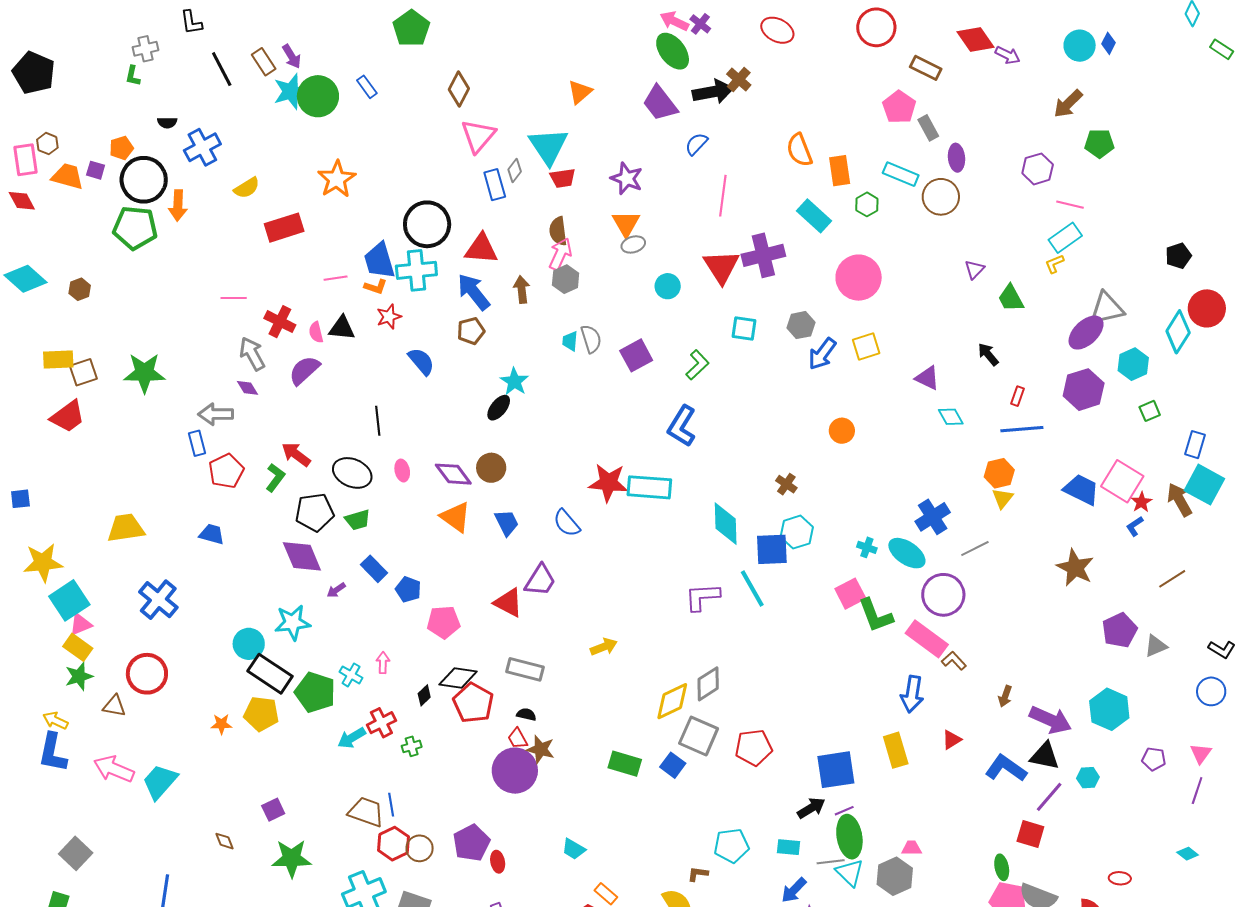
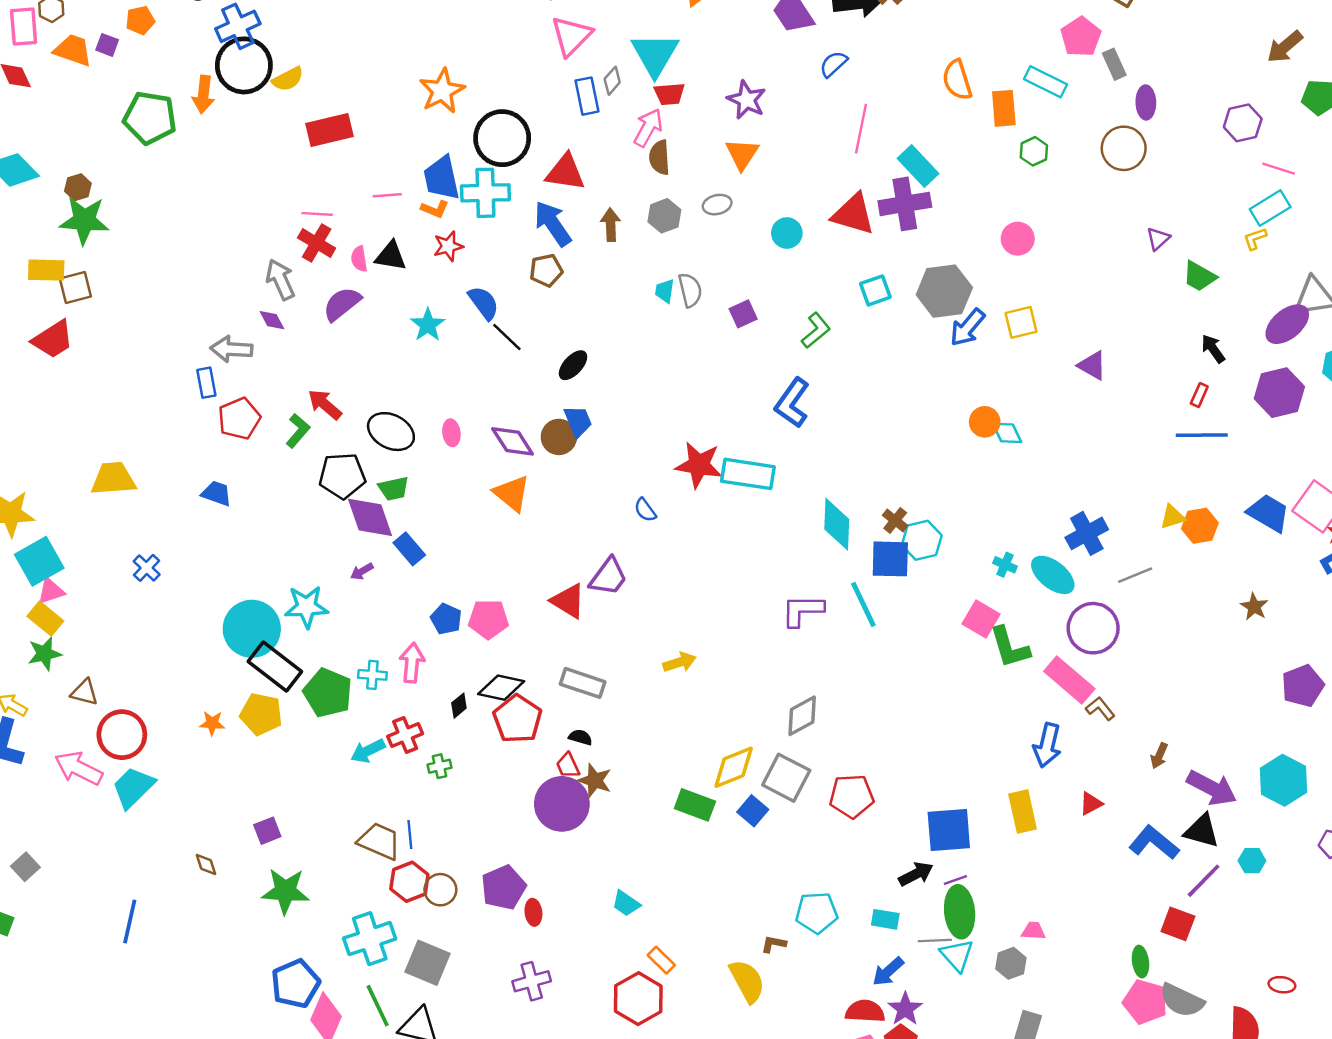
cyan rectangle: (901, 174) -> (1045, 82), moved
orange star: (337, 179) -> (442, 91), moved
black circle: (144, 180) -> (244, 65), moved
cyan rectangle: (814, 216) -> (918, 166), moved
gray ellipse: (633, 244) -> (717, 205), moved
pink arrow: (560, 254) -> (648, 128), moved
red triangle: (721, 267) -> (853, 214), turned -45
pink circle: (859, 278) -> (1018, 239), size x0.6
pink line: (234, 298) -> (317, 214), moved
green trapezoid: (1011, 298) -> (1199, 276), turned -36
gray hexagon: (801, 325) -> (944, 291), size x1.6
cyan square: (744, 329) -> (875, 290), turned -32
black arrow: (988, 354) -> (1213, 349), moved
purple square: (636, 355) -> (743, 314), size x0.7
green star: (144, 373) -> (84, 220), moved
cyan star: (514, 382) -> (428, 325), moved
cyan diamond: (951, 417) -> (1007, 433), moved
black line: (378, 421) -> (507, 337), moved, turned -44
orange hexagon: (999, 473) -> (1200, 526), moved
brown cross: (786, 484) -> (895, 520), moved
yellow triangle: (1002, 498) -> (1173, 517), turned 30
blue trapezoid: (507, 523) -> (578, 421), moved
blue semicircle: (567, 523) -> (645, 510), size x0.7
purple diamond: (302, 556) -> (370, 517), moved
brown star: (1075, 568) -> (1254, 607), size x0.6
blue pentagon: (408, 589) -> (446, 619), moved
pink square: (850, 594) -> (981, 619), turned -36
blue cross: (158, 600) -> (147, 568), size x0.6
cyan circle: (249, 644) -> (252, 629), size x1.5
pink arrow: (383, 663) -> (412, 663), size x1.5
red circle: (147, 674) -> (122, 735), moved
cyan cross: (351, 675) -> (372, 675), turned -30
yellow diamond: (672, 701) -> (734, 767), moved
gray square: (76, 853) -> (25, 867), size x0.7
gray hexagon: (895, 876) -> (1011, 963), size x0.7

